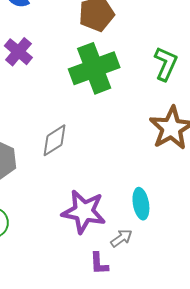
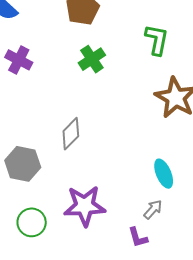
green cross: (94, 68) -> (92, 59), size x0.6
purple star: (84, 212) -> (85, 206), moved

